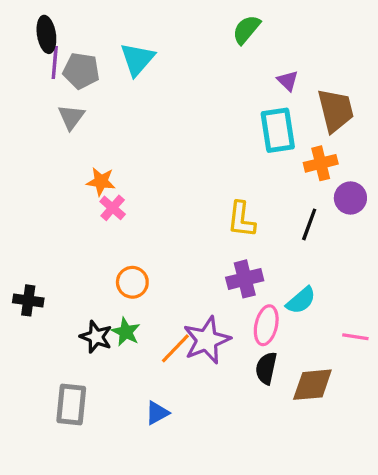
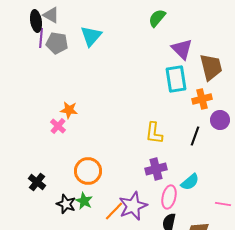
purple triangle: (288, 81) -> (182, 49), size x1.6
gray triangle: (71, 117) -> (51, 15), moved, turned -36
pink cross: (113, 208) -> (58, 126), moved
orange circle: (132, 282) -> (88, 171), size x1.4
black cross: (28, 300) -> (37, 182), moved, turned 30

